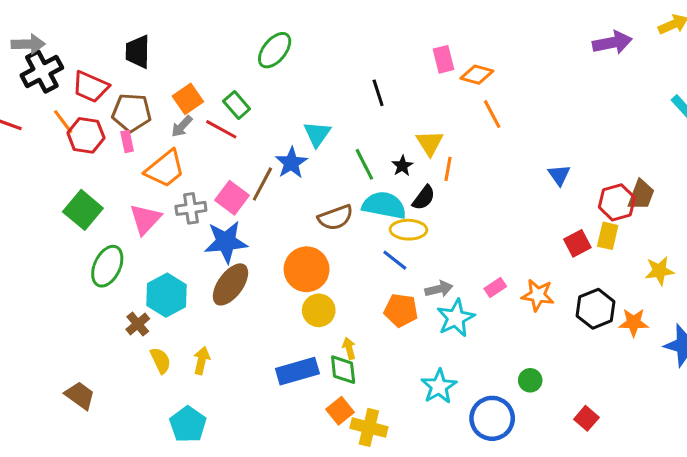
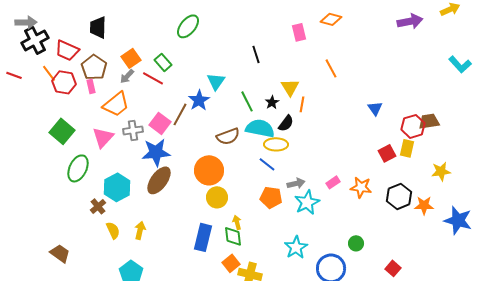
orange diamond: (477, 75) -> (331, 19), moved
brown pentagon: (132, 113) -> (94, 67), turned 30
brown trapezoid: (641, 195) -> (429, 121), turned -120
blue rectangle: (297, 371) -> (203, 237), turned -60

